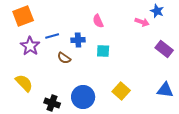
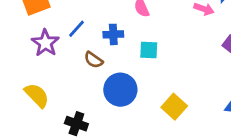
blue line: (52, 36) -> (76, 29), turned -32
blue circle: (83, 97) -> (120, 90), moved

